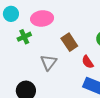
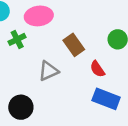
gray triangle: (49, 62) -> (48, 71), turned 30

